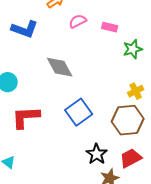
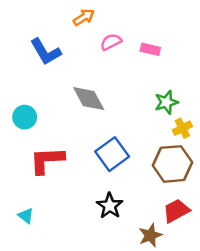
blue L-shape: (25, 29) -> (46, 52), turned 40
green star: (133, 49) -> (166, 102), moved
black star: (97, 154) -> (110, 206), moved

